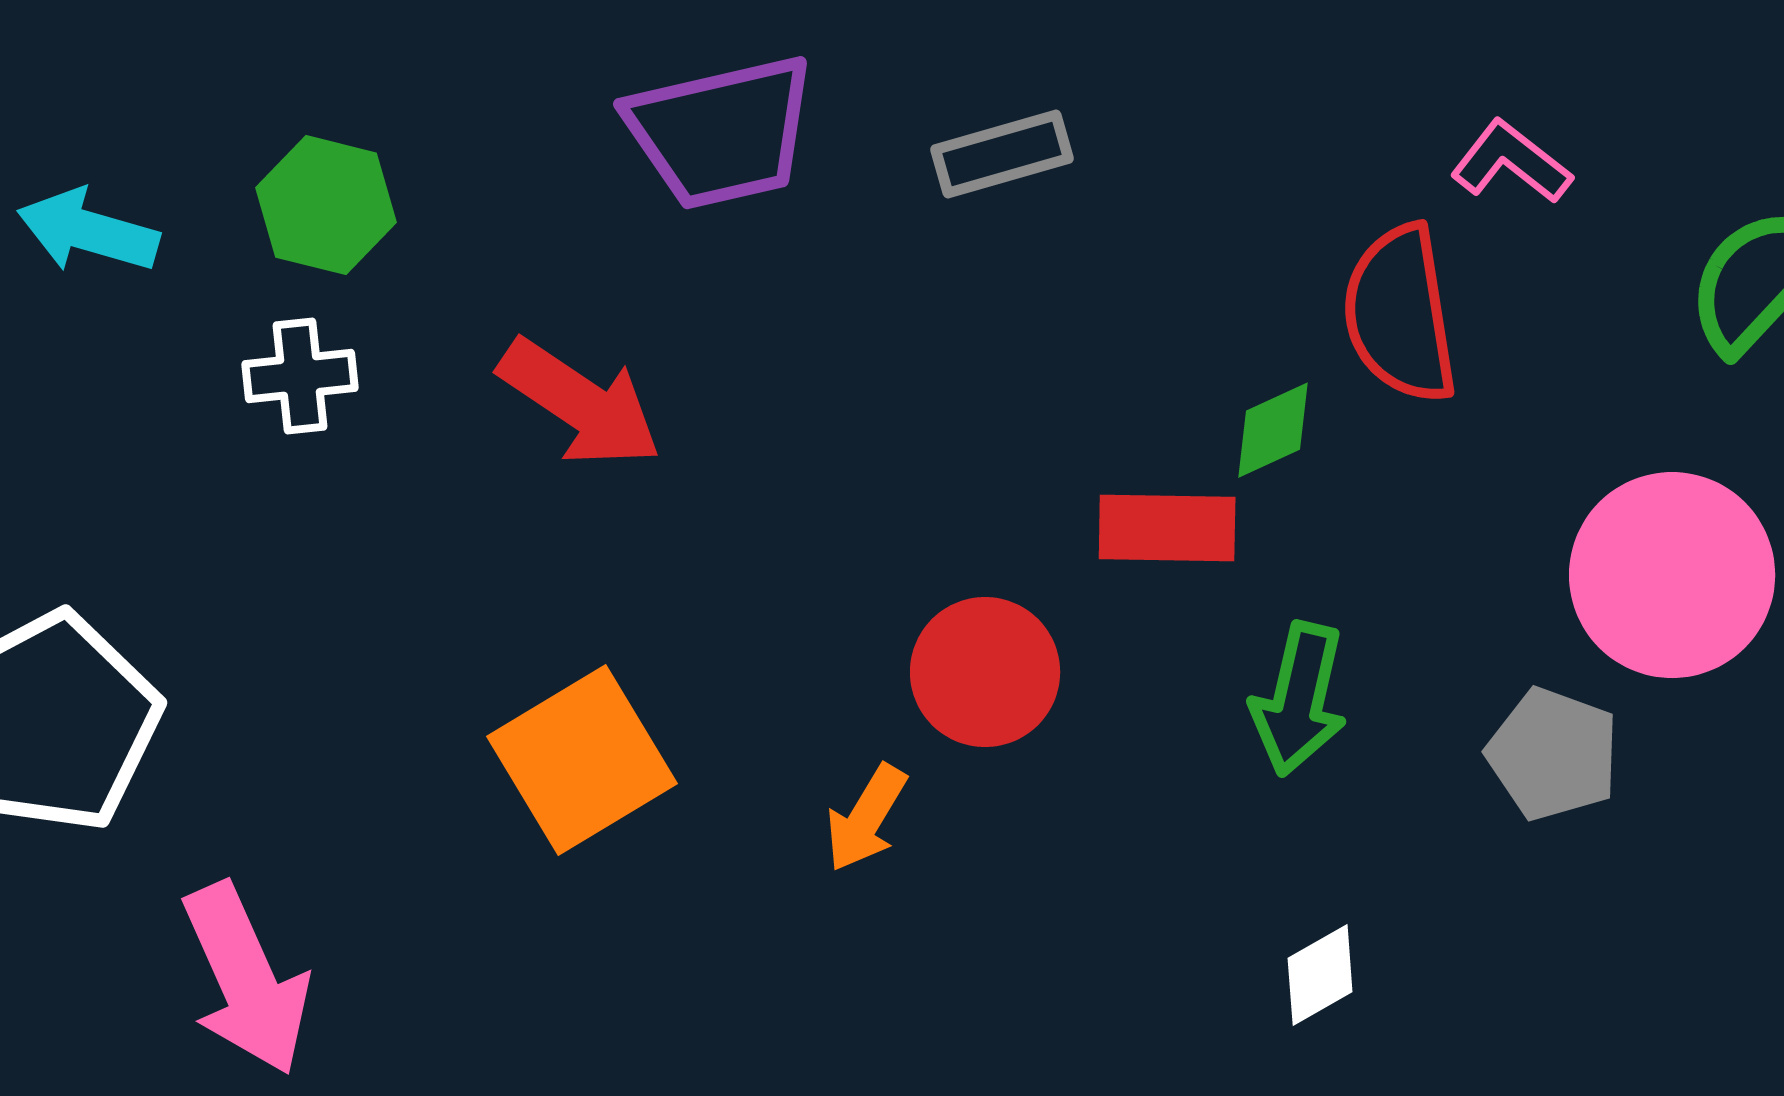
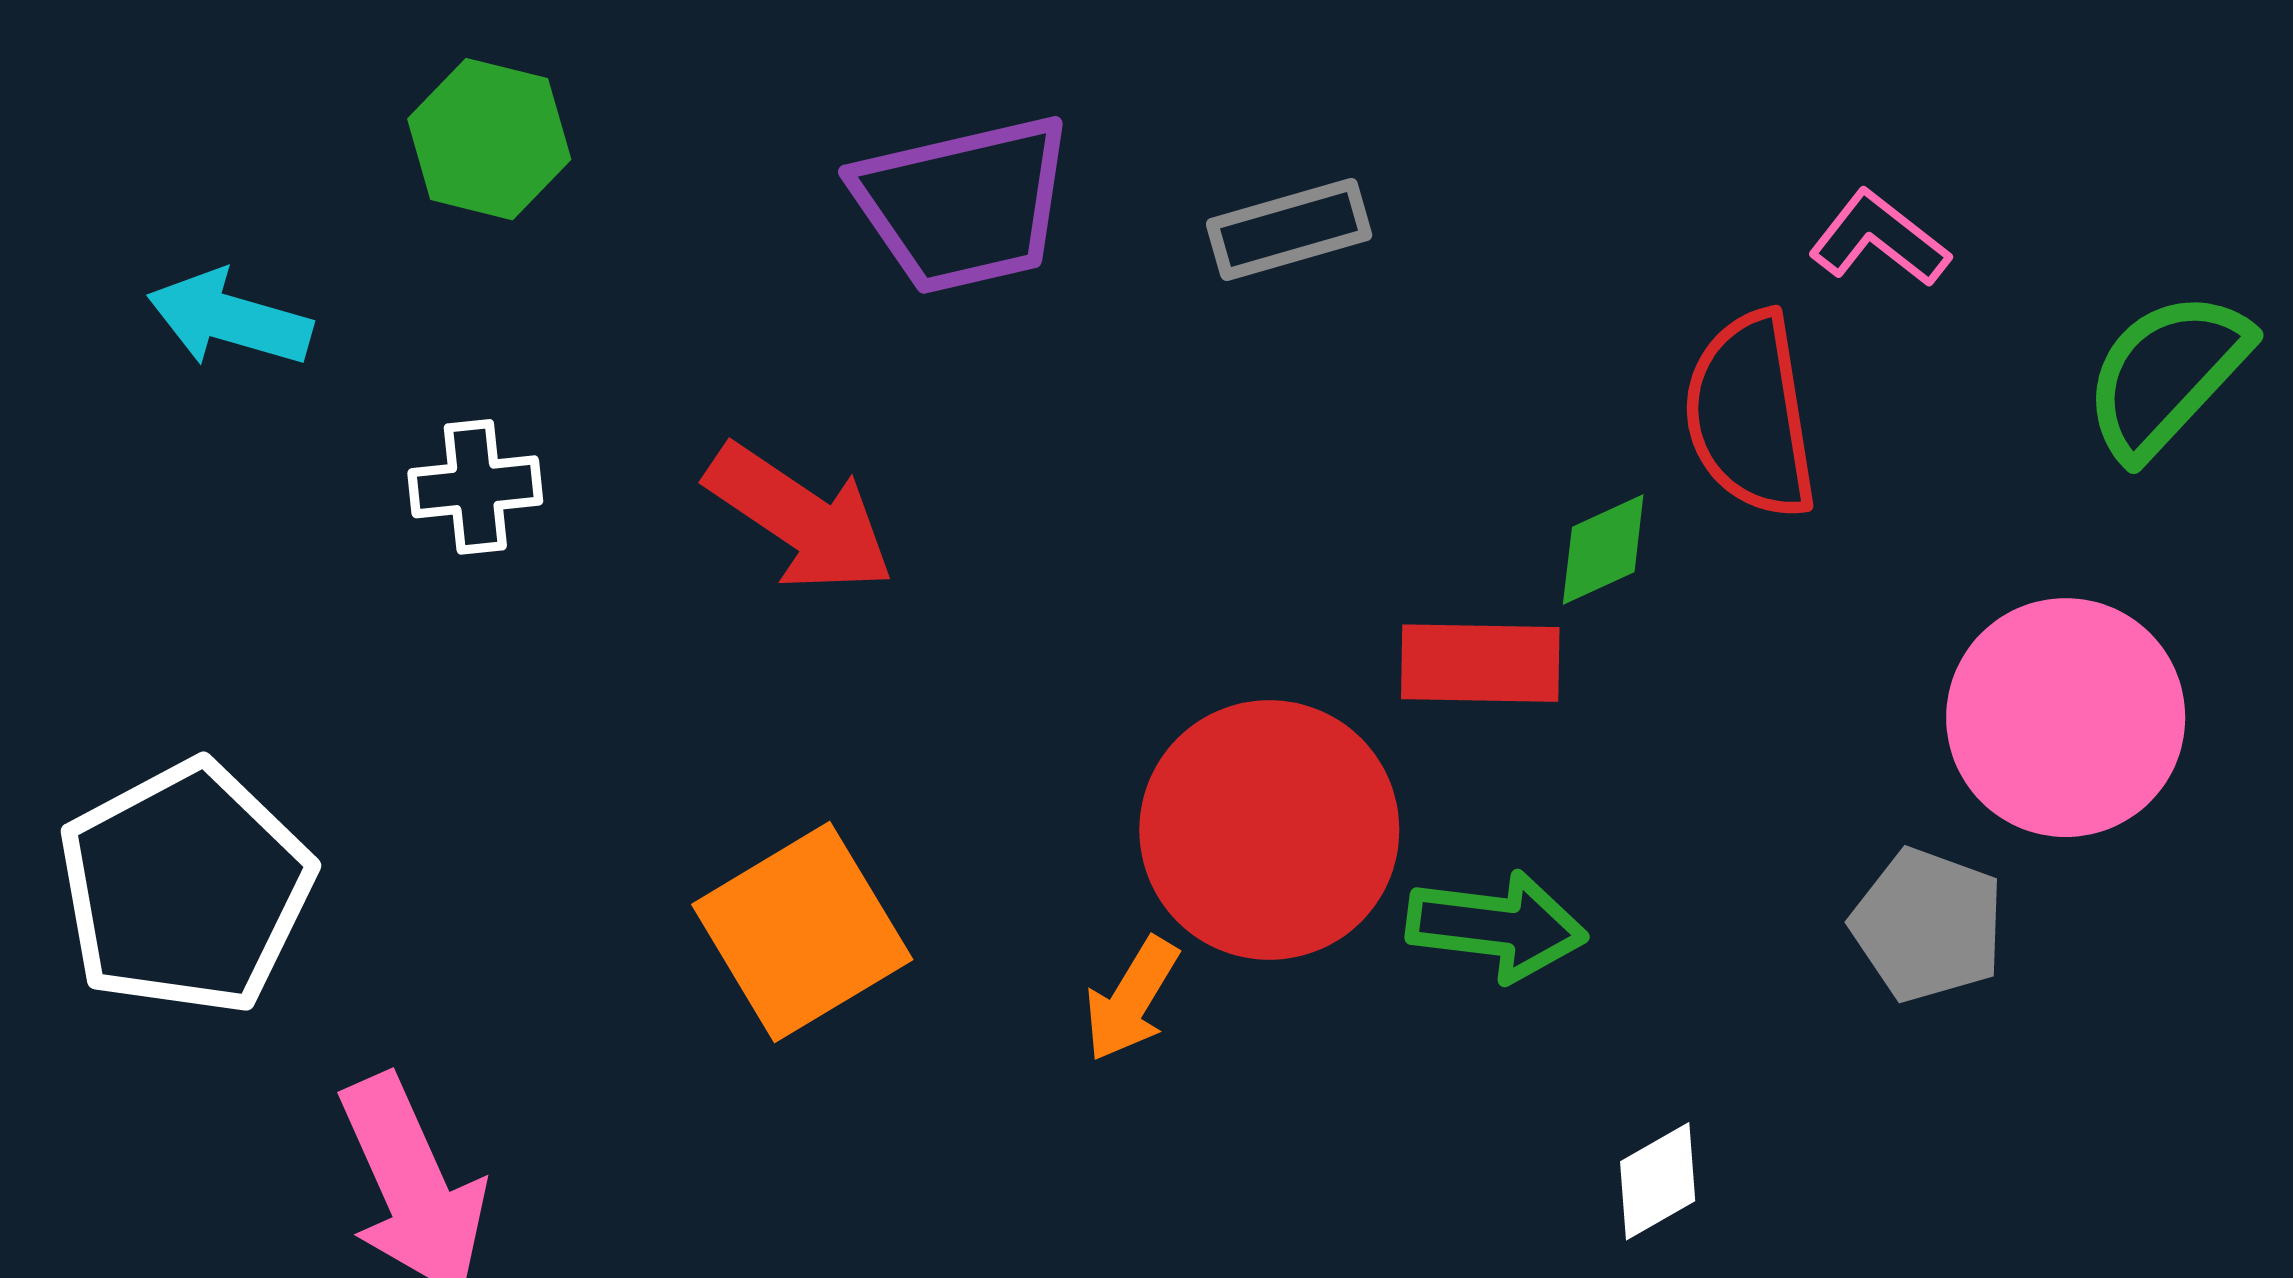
green hexagon: (326, 205) -> (489, 139), moved
red circle: (985, 672) -> (1269, 830), size x1.5
green arrow: (1299, 699) -> (1497, 926), moved, turned -96

